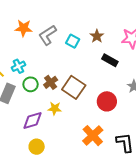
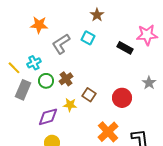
gray L-shape: (48, 35) -> (61, 44), moved
brown star: (97, 36) -> (97, 15), moved
black rectangle: (110, 60) -> (125, 48), moved
brown square: (74, 87) -> (89, 95), moved, size x0.6

